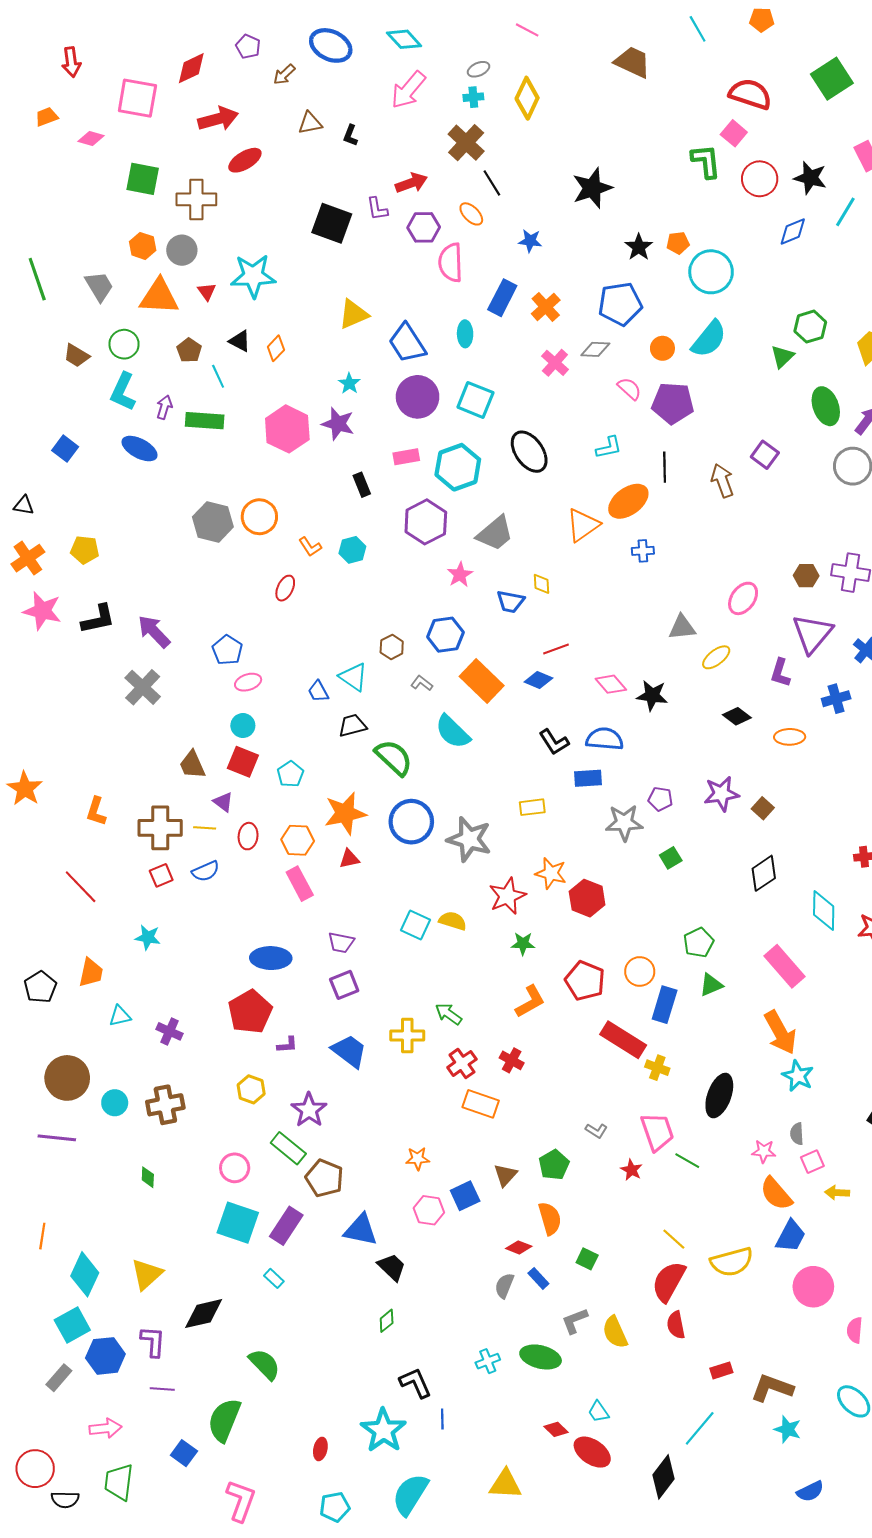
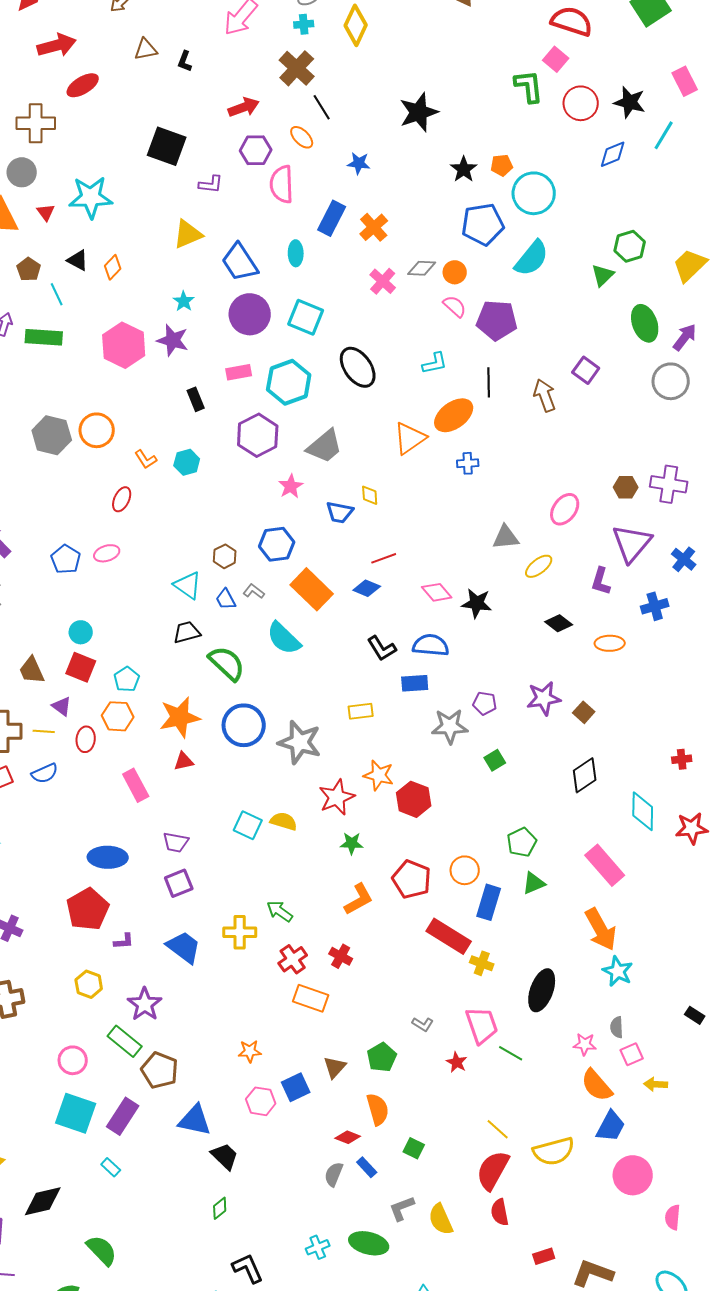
purple L-shape: (377, 209) -> (211, 184), moved, turned -75
blue pentagon: (620, 304) -> (483, 224), moved
orange circle: (662, 348) -> (455, 272), moved
pink ellipse: (248, 682) -> (107, 553), moved
blue trapezoid: (318, 691) -> (226, 599), moved
orange hexagon: (298, 840) -> (118, 716), moved

